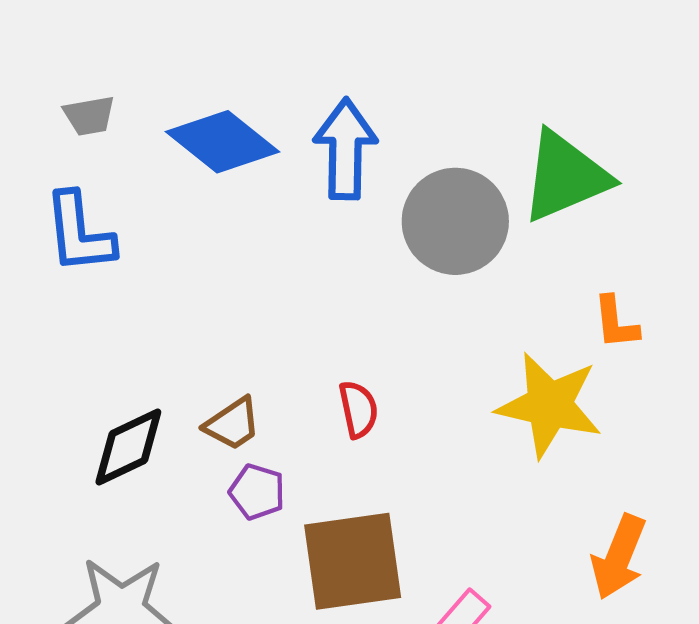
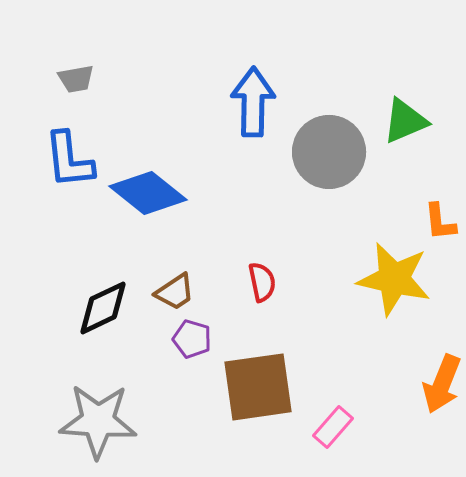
blue diamond: (222, 142) -> (148, 193), moved
green triangle: (565, 176) -> (405, 121), size x0.7

